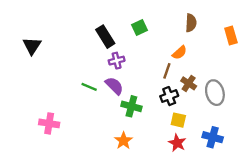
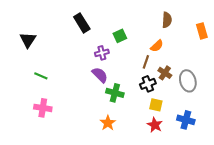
green square: (139, 27) -> (120, 36), moved
black rectangle: (105, 37) -> (82, 23), moved
green line: (89, 87) -> (41, 76), moved

